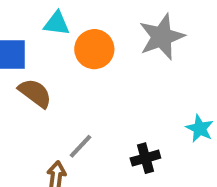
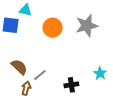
cyan triangle: (57, 24) -> (25, 10), moved
brown semicircle: (35, 93) -> (19, 67), moved

